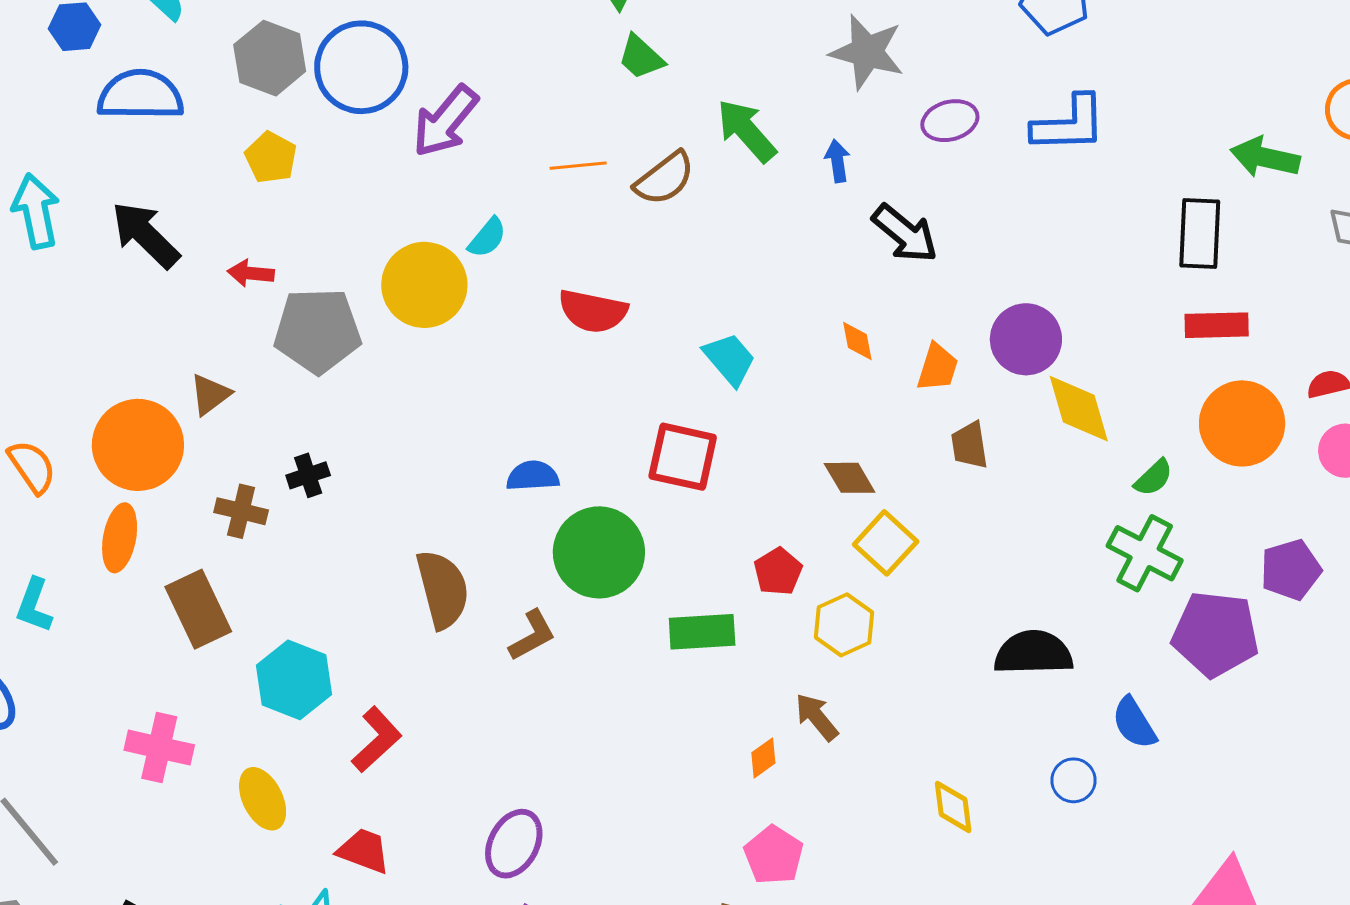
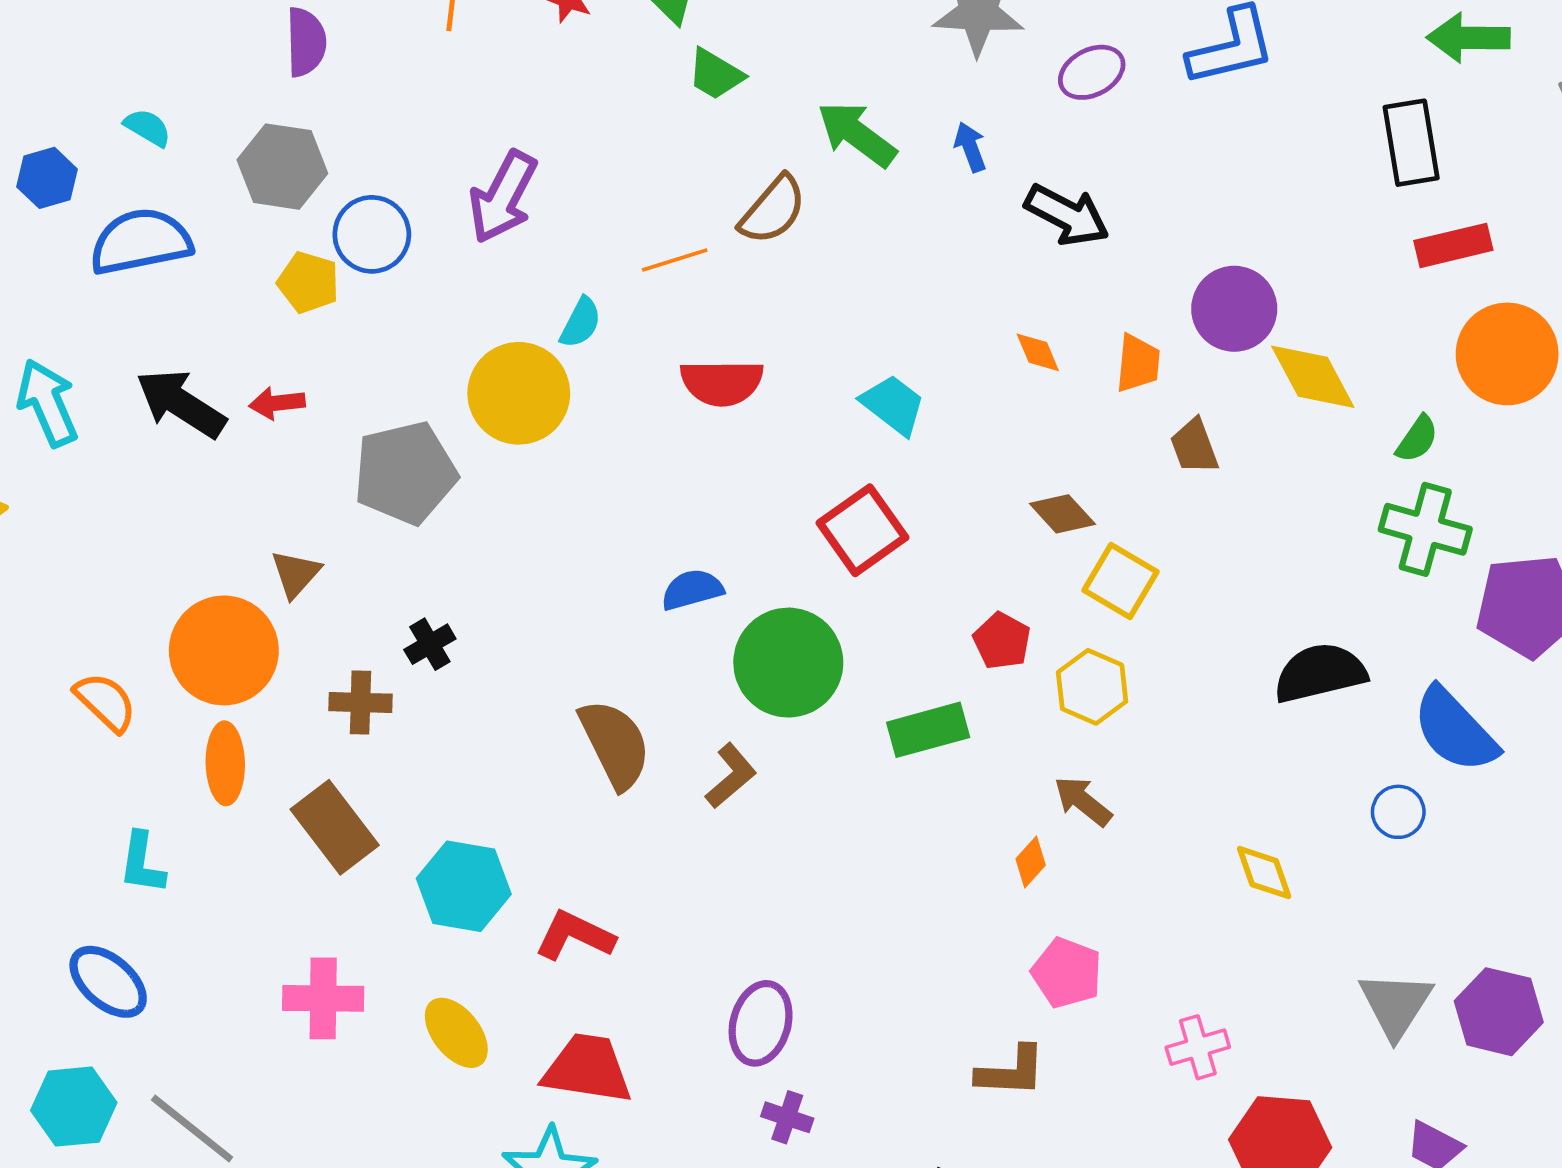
blue circle: (361, 67) -> (372, 234), moved, size x0.7
orange line: (578, 166) -> (675, 260), moved
red arrow: (251, 273) -> (277, 403), moved
red square: (683, 457) -> (863, 530), turned -36
blue semicircle: (1134, 723) -> (1455, 730), size x1.5
red L-shape: (377, 740) -> (575, 936), turned -100
red trapezoid: (364, 851) -> (587, 1069), size x1.4

